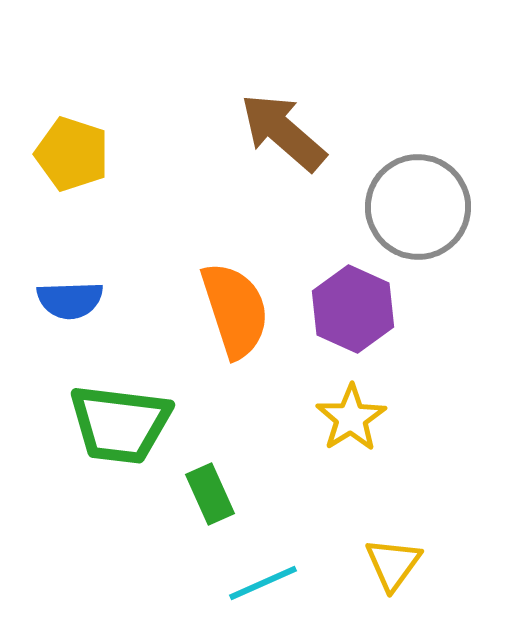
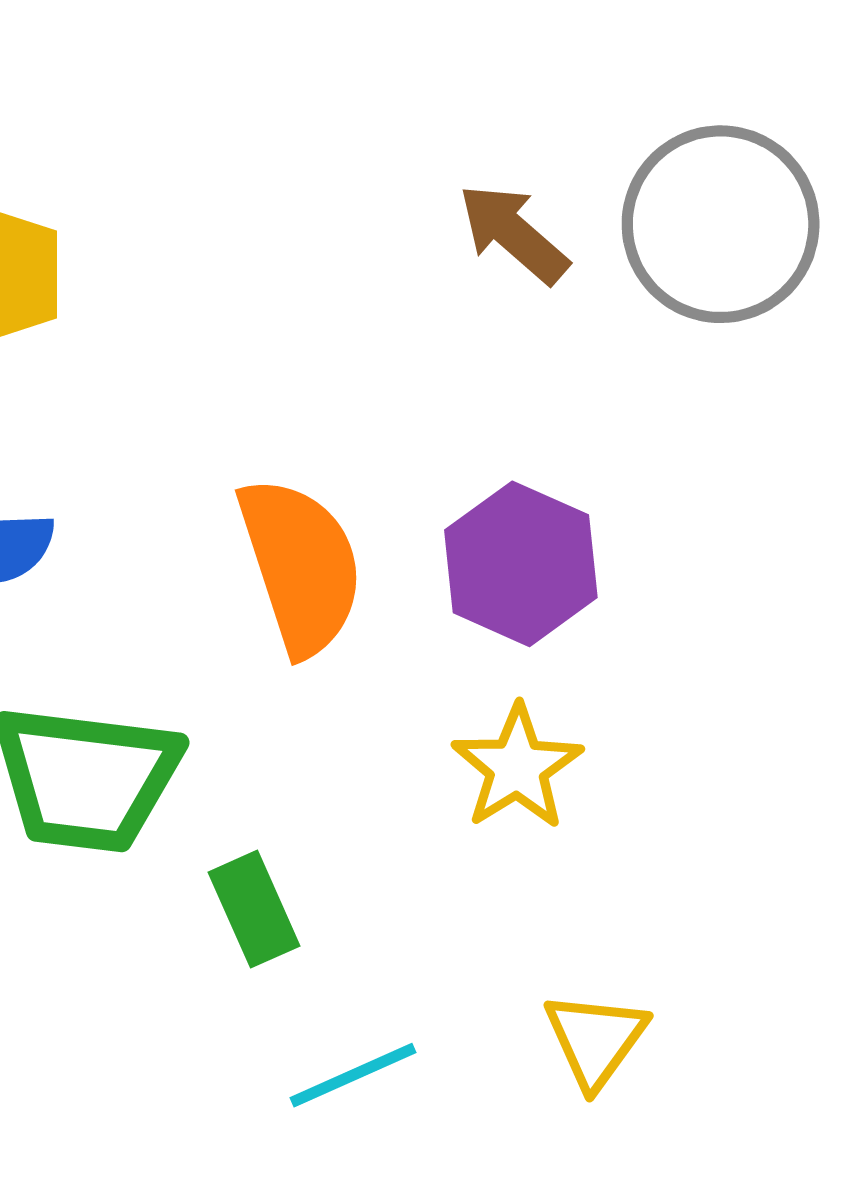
brown arrow: (283, 132) -> (513, 234), moved, size x0.7
gray circle: (418, 207) -> (721, 224), moved

